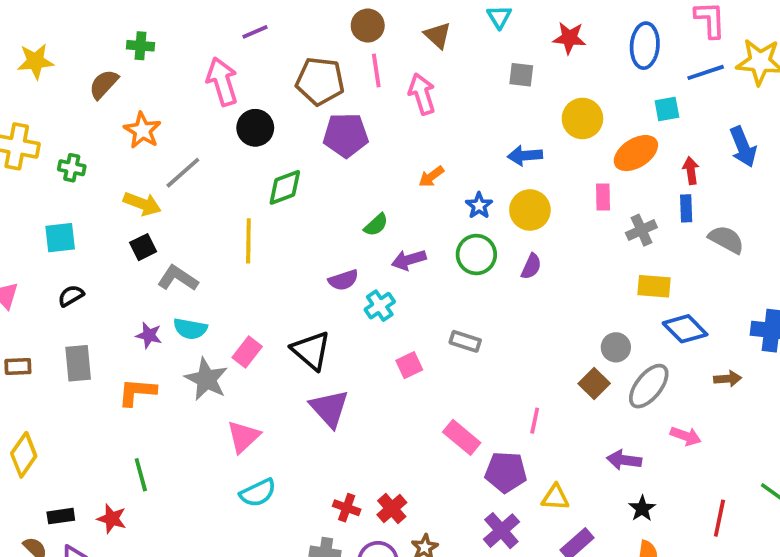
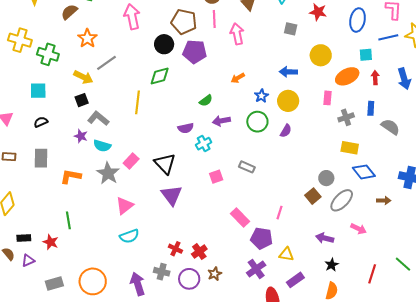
black circle: (255, 128) -> (164, 44), moved
green cross: (72, 168) -> (48, 54), size x1.5
red arrow: (691, 171) -> (375, 78), moved
purple star: (149, 335) -> (81, 136), moved

